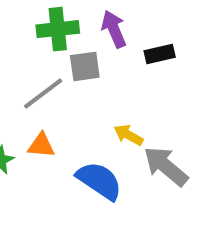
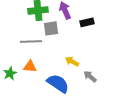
gray line: (43, 93) -> (31, 41), turned 35
gray arrow: (166, 166) -> (90, 76), size x0.6

